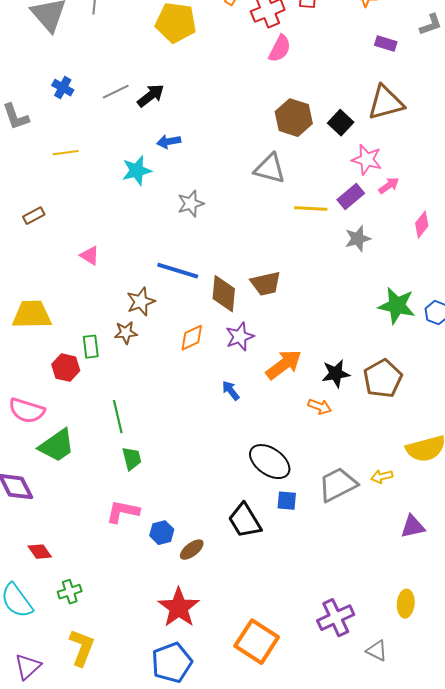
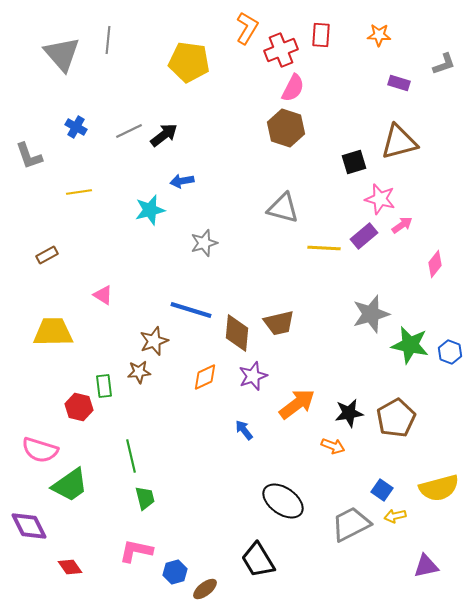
brown hexagon: (294, 118) -> (286, 128), moved
black square: (341, 123) -> (354, 162), turned 30
gray star: (358, 239) -> (371, 314), moved, size x1.4
yellow trapezoid: (32, 315) -> (53, 332), moved
blue square: (287, 501) -> (382, 490), moved, turned 30
red diamond: (40, 552) -> (70, 567), moved

